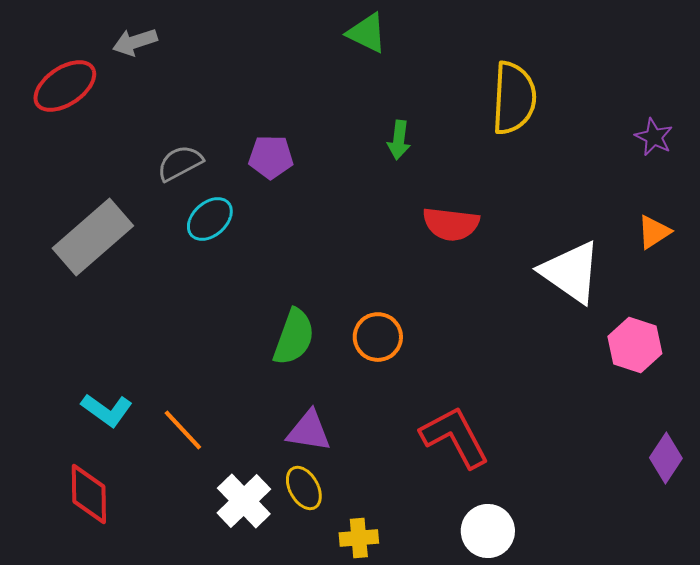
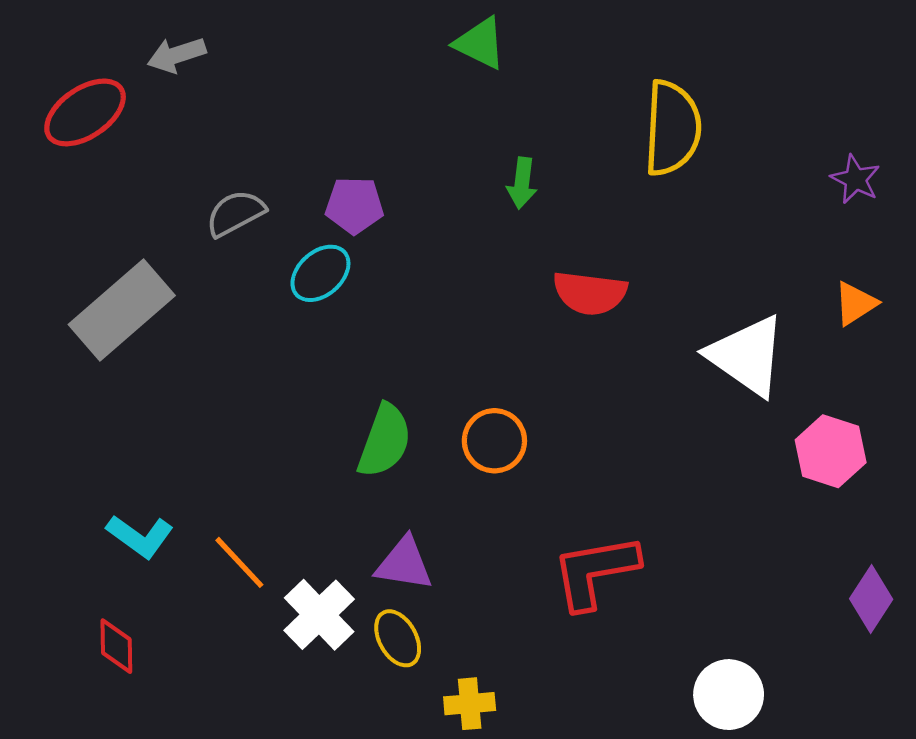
cyan ellipse: (210, 219) -> (320, 273), moved
red L-shape: (455, 437) -> (595, 572), turned -72
red diamond: (89, 494) -> (116, 646), size x0.7
white cross: (244, 501) -> (319, 615), moved
white circle: (488, 531) -> (729, 695), moved

